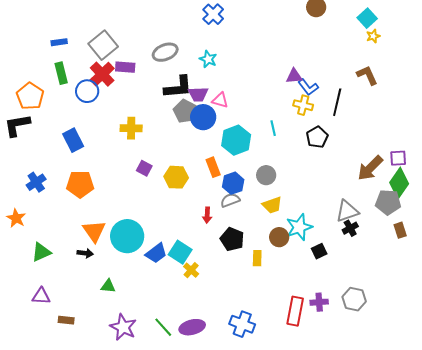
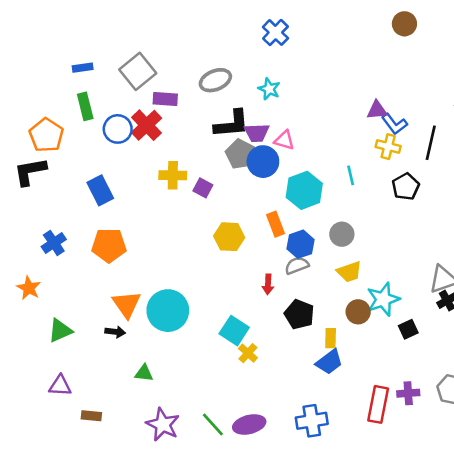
red cross: (102, 74) -> (147, 125), moved
purple square: (144, 168) -> (203, 188), moved
blue trapezoid: (156, 253) -> (329, 362), moved
blue cross: (242, 324) -> (312, 421), turned -30

